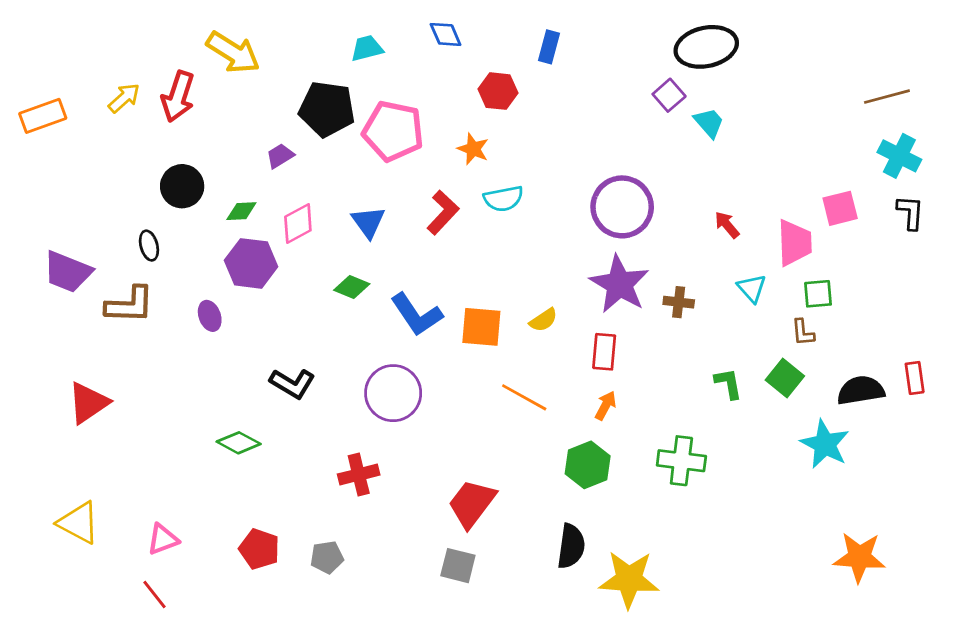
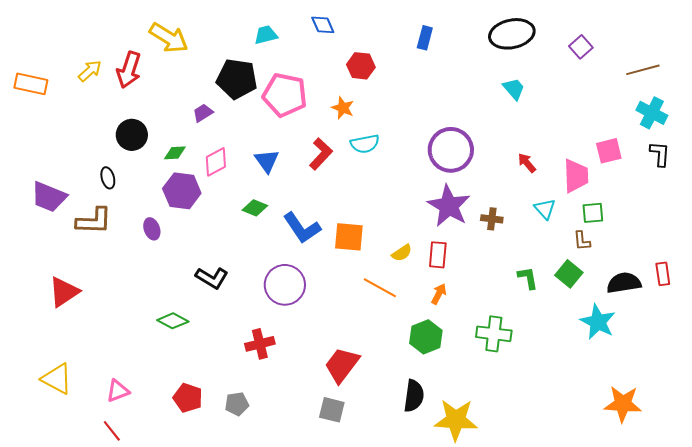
blue rectangle: (549, 47) -> (425, 38), moved
purple square: (669, 95) -> (581, 47), moved
orange rectangle: (43, 116) -> (31, 84), turned 32
yellow semicircle: (543, 320) -> (402, 253), moved

